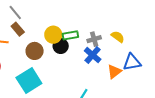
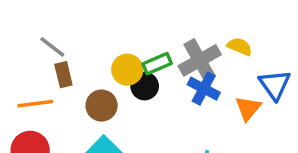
brown rectangle: (18, 29) -> (63, 75), turned 40
gray cross: (94, 39) -> (200, 60), size x1.6
blue triangle: (132, 62) -> (275, 85), turned -42

